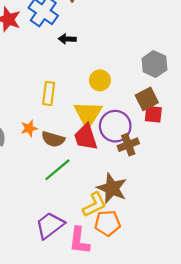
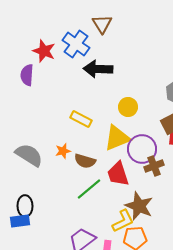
black arrow: (67, 39) -> (98, 69), size x1.8
yellow rectangle: (49, 93) -> (81, 119), turned -70
yellow triangle: (88, 114) -> (117, 138), turned 36
red trapezoid: (86, 137) -> (118, 174), moved

